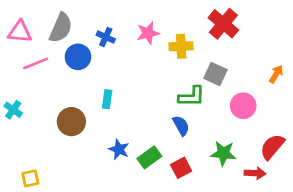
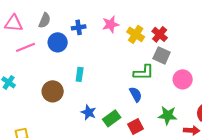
red cross: (223, 24) -> (160, 34), moved, size x0.7
gray semicircle: (61, 28) -> (45, 20), size x0.7
blue cross: (106, 37) -> (79, 27), turned -32
yellow cross: (181, 46) -> (136, 34), turned 36

